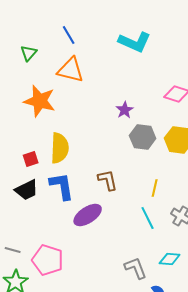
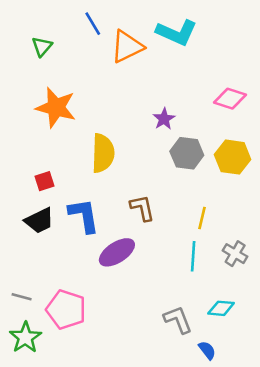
orange triangle: (71, 70) -> (127, 46), moved, turned -40
yellow semicircle: (60, 148) -> (103, 153), moved
cyan line: (148, 218) -> (193, 256), turned 30

